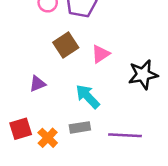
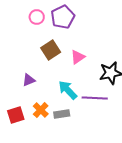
purple line: (125, 135) -> (95, 98), moved
orange cross: (48, 138) -> (41, 110), moved

